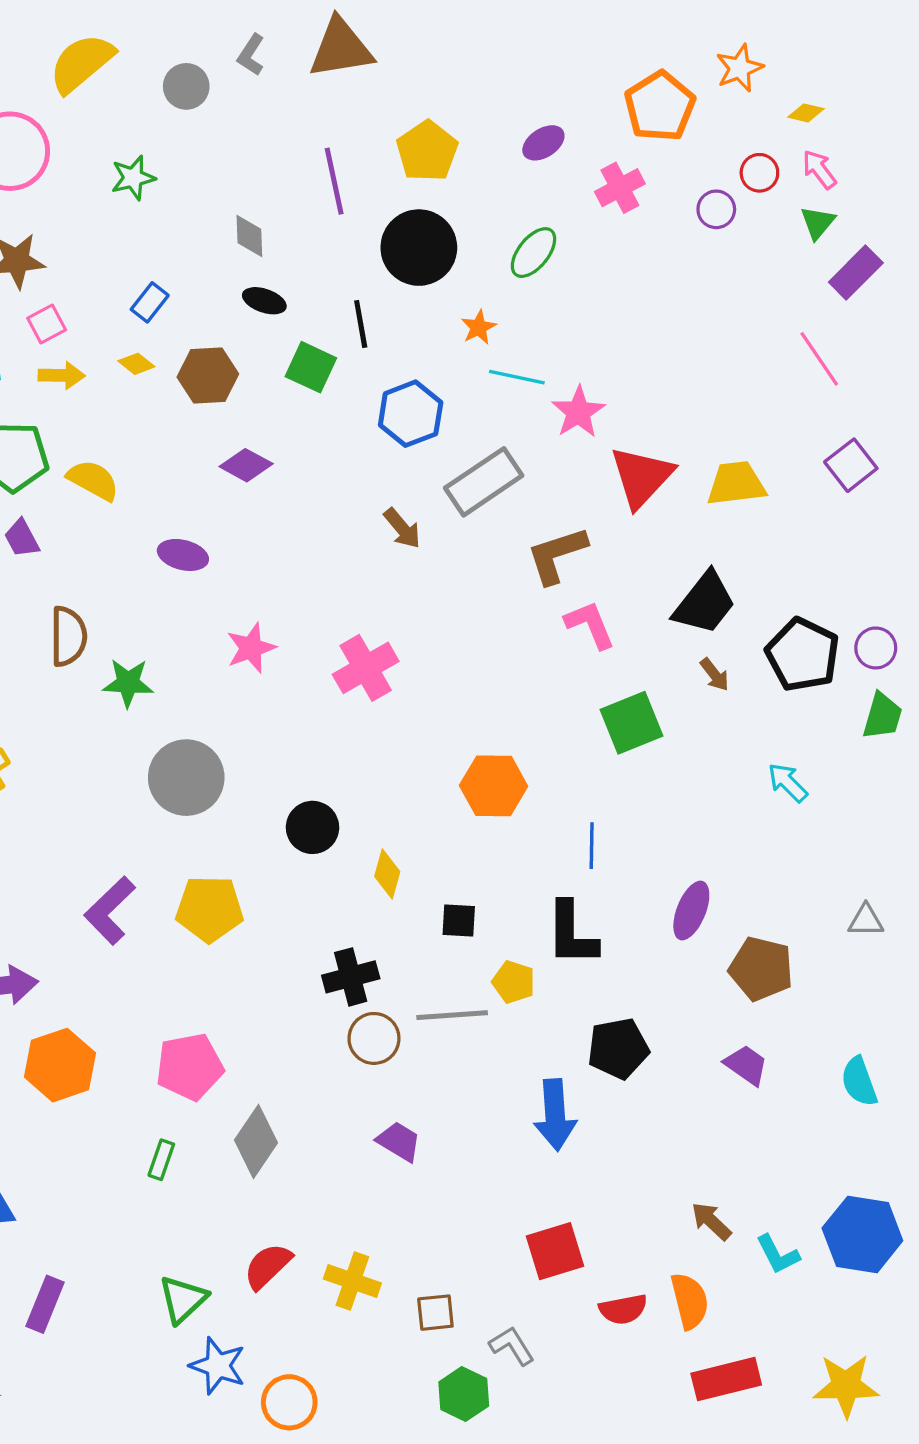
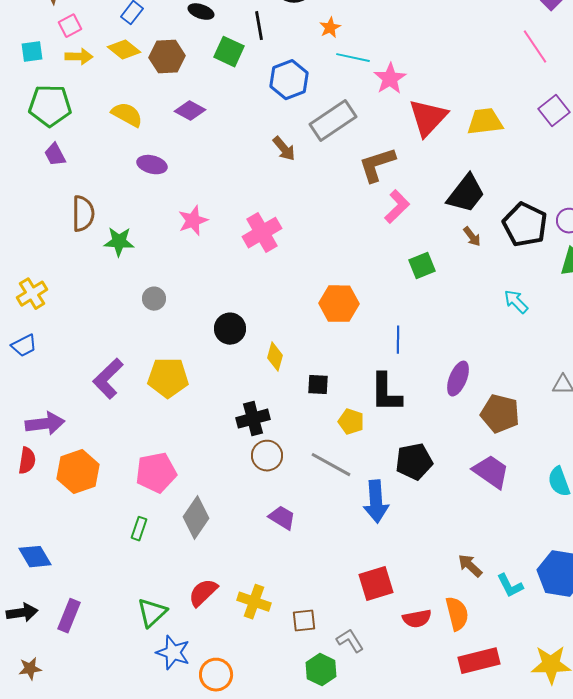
yellow diamond: (136, 364) -> (124, 50), size x1.5
yellow semicircle: (93, 480) -> (127, 115), moved
pink L-shape: (590, 625) -> (397, 207), turned 68
green square: (632, 723) -> (422, 266), size x0.7
gray circle: (186, 778) -> (154, 299), size x0.5
gray line: (452, 1015) -> (331, 465), moved, turned 33
purple trapezoid: (746, 1065) -> (491, 472), size x1.4

